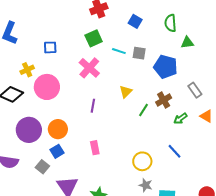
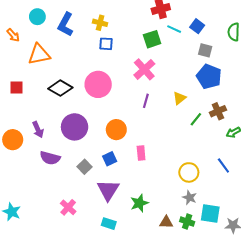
cyan line: (119, 51) -> (174, 29), moved
gray square: (139, 53) -> (205, 50), moved
blue pentagon: (166, 67) -> (209, 77), moved
yellow cross: (27, 70) -> (100, 23), moved, turned 32
purple line: (93, 106) -> (146, 101), moved
orange circle: (58, 129) -> (116, 130), moved
blue square: (57, 151) -> (110, 159), moved

